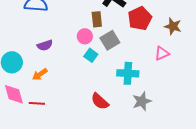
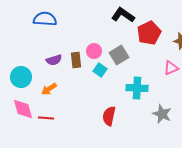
brown rectangle: (97, 19) -> (76, 60), moved
red semicircle: (100, 101) -> (109, 116), turned 60
gray star: (142, 101) -> (162, 114), moved, turned -30

